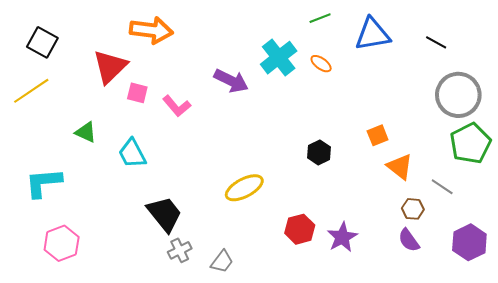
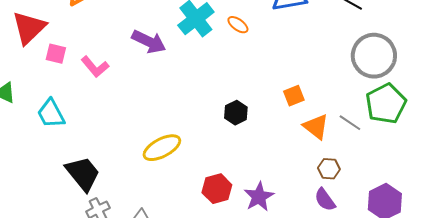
gray line: (442, 187) -> (350, 123), moved

